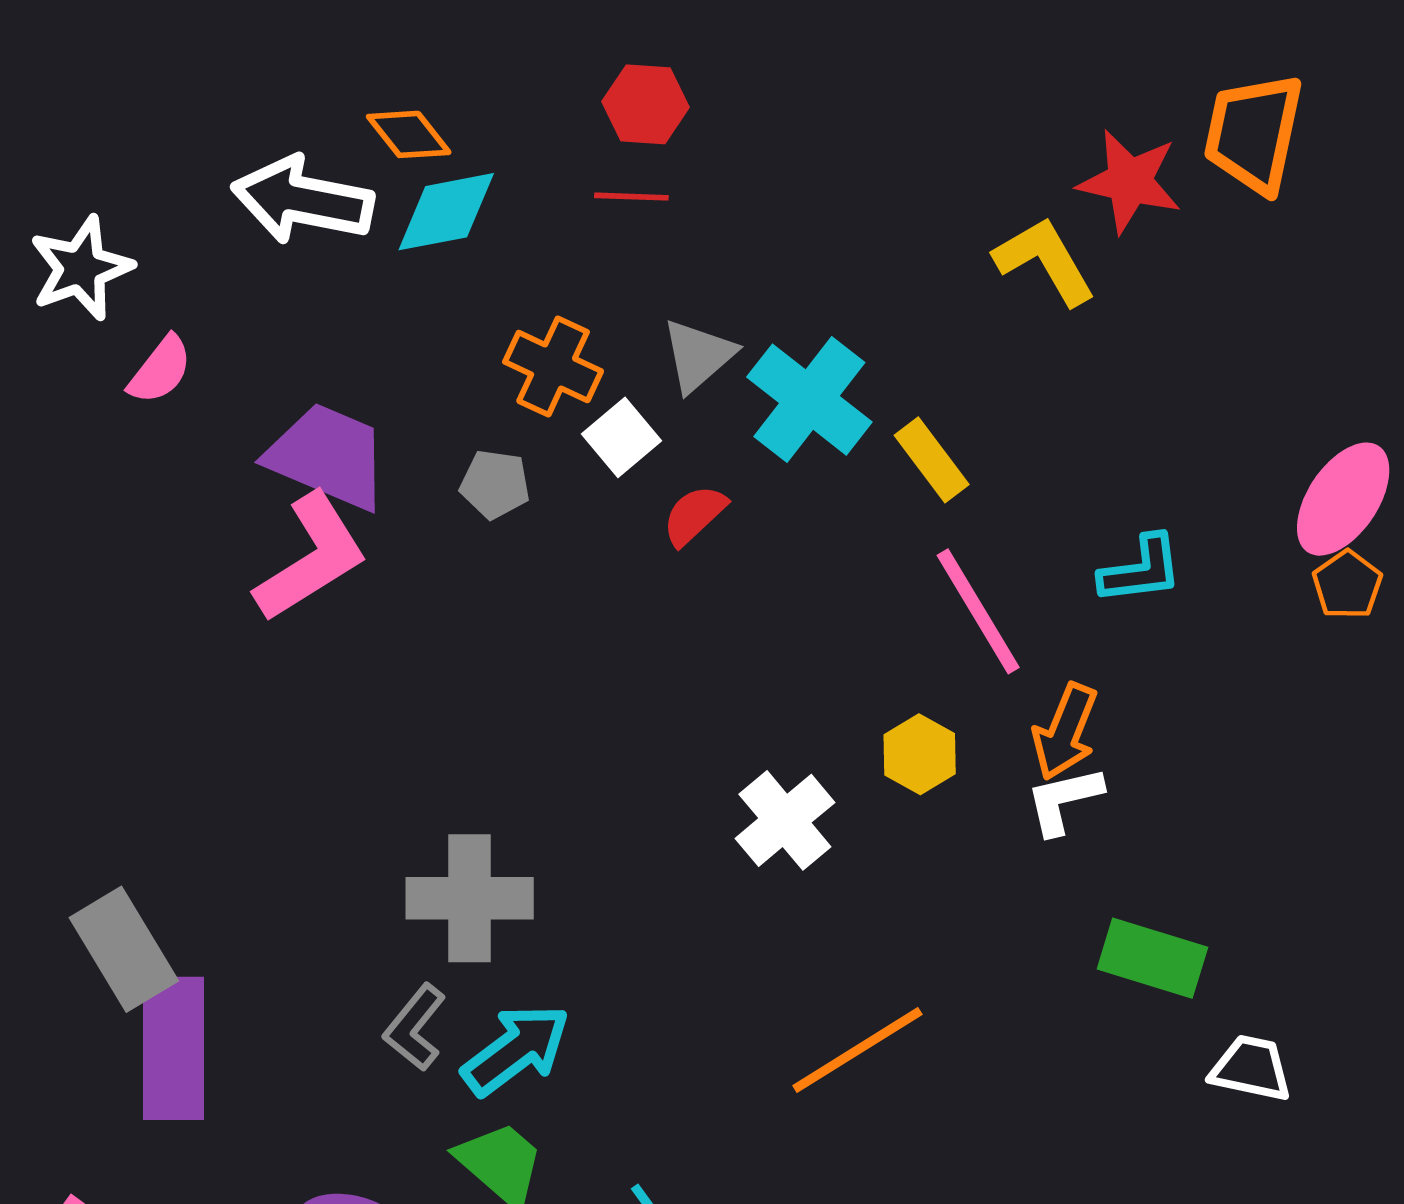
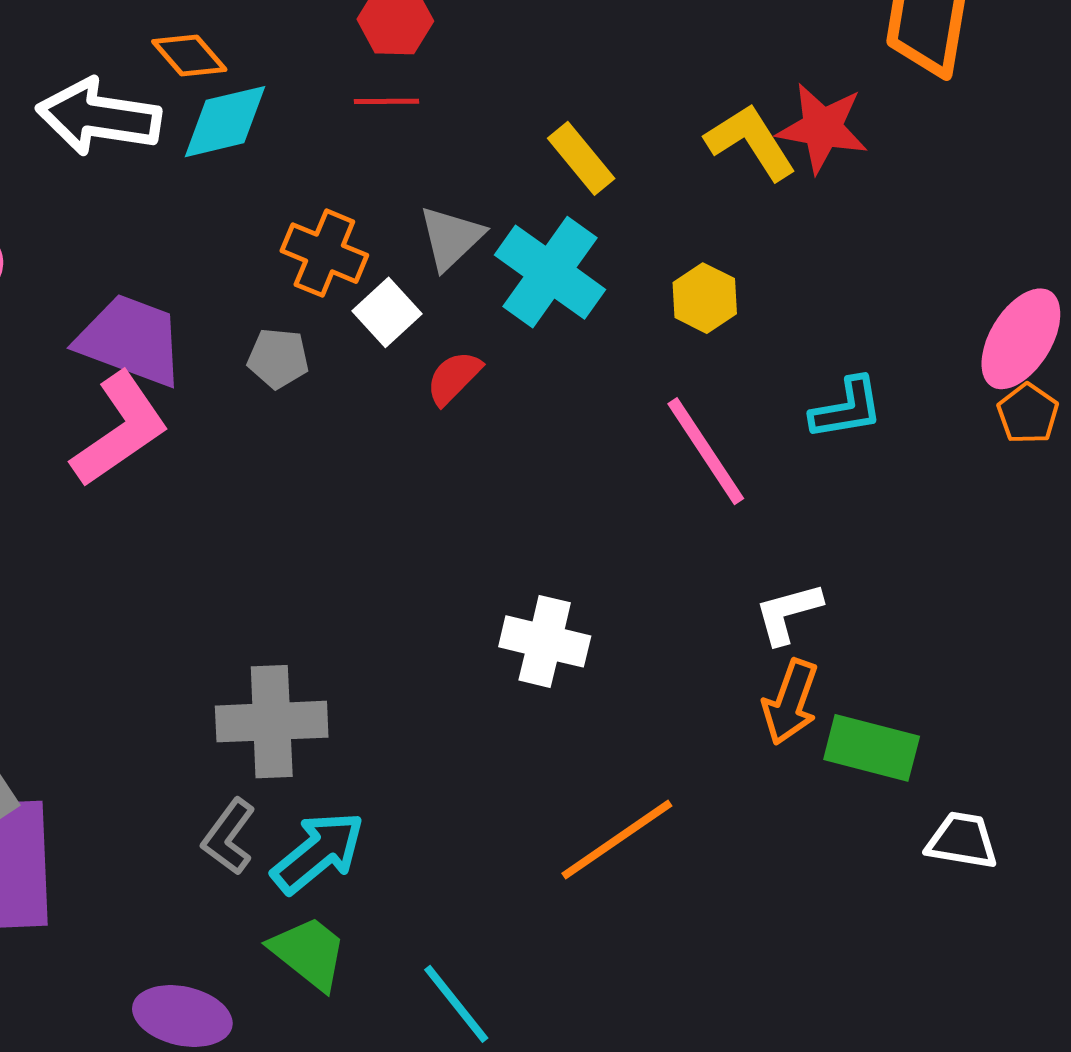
red star: (1129, 181) -> (822, 128), moved
yellow rectangle: (932, 460) -> (581, 158), moved
orange arrow: (1065, 732) -> (790, 702), moved
yellow hexagon: (920, 754) -> (705, 298), moved
white cross: (785, 820) -> (545, 641), turned -34

